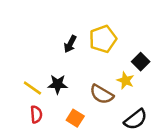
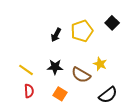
black square: (141, 62) -> (112, 23), moved
black star: (58, 84) -> (55, 67), moved

